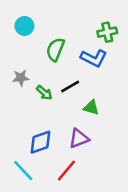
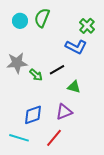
green cross: (107, 32) -> (87, 26), turned -35
green semicircle: (55, 49) -> (42, 18), moved
gray star: (21, 78) -> (17, 63), size x1.5
cyan line: (23, 171) -> (19, 138), turned -30

